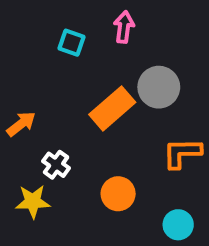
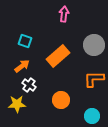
cyan square: (72, 43) -> (25, 41), moved
gray circle: (159, 87) -> (94, 45), moved
orange arrow: (21, 124) -> (22, 66), moved

